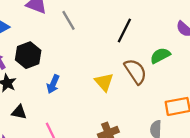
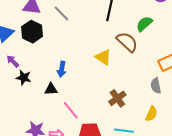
black hexagon: (28, 55) -> (32, 32), moved
black triangle: (19, 112) -> (51, 89), moved

